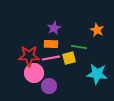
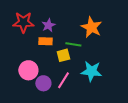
orange star: (97, 30) -> (91, 27), size x1.5
red star: (29, 56) -> (23, 22), moved
pink line: (51, 58) -> (63, 80), moved, turned -48

